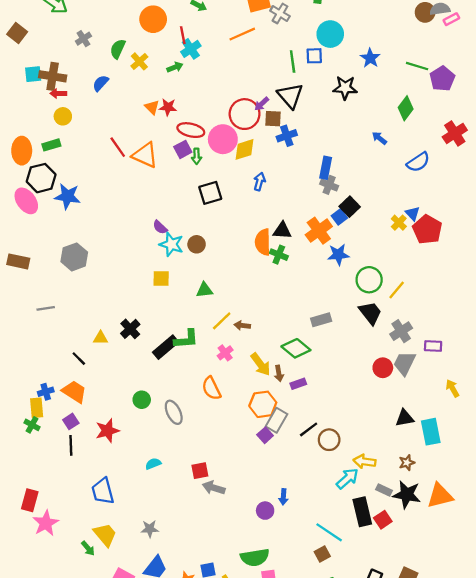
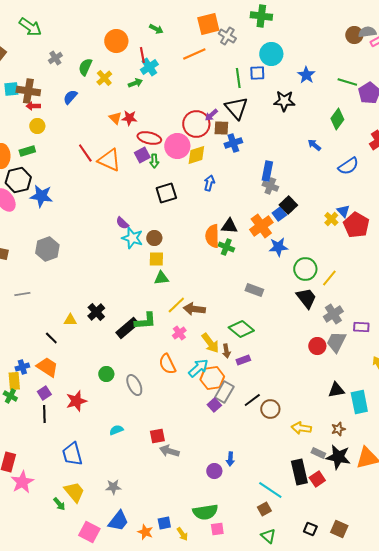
yellow square: (161, 279) -> (156, 259), moved
gray rectangle: (321, 320) -> (254, 290), moved, turned 36
brown arrow: (242, 325) -> (194, 309), size x1.5
cyan arrow: (347, 479) -> (198, 368), moved

